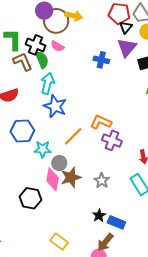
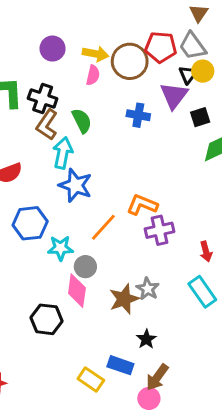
brown circle: (56, 21) -> (130, 61), moved
black triangle: (126, 27) -> (188, 75), moved
pink semicircle: (57, 46) -> (93, 75), moved, turned -104
green semicircle: (42, 60) -> (82, 121), moved
brown L-shape: (23, 62) -> (47, 125), moved, turned -120
purple cross: (112, 140) -> (159, 230), turned -30
brown star: (71, 177) -> (124, 299), moved
blue rectangle: (116, 222) -> (120, 365), moved

